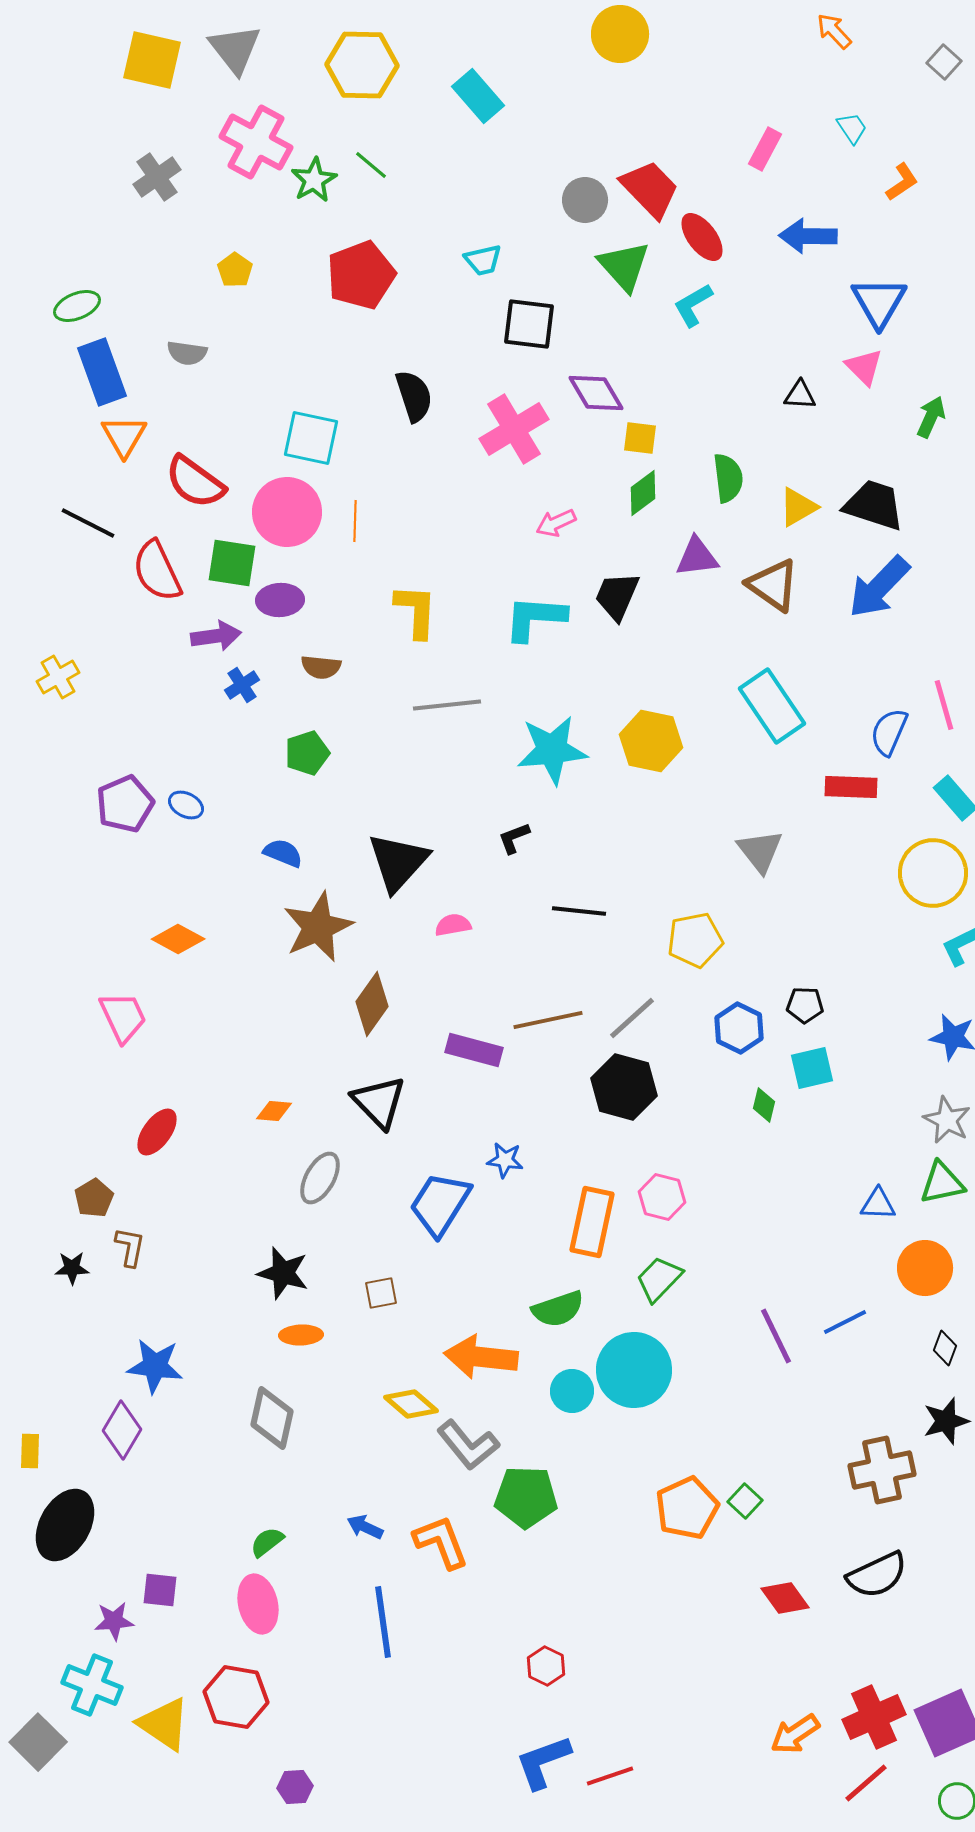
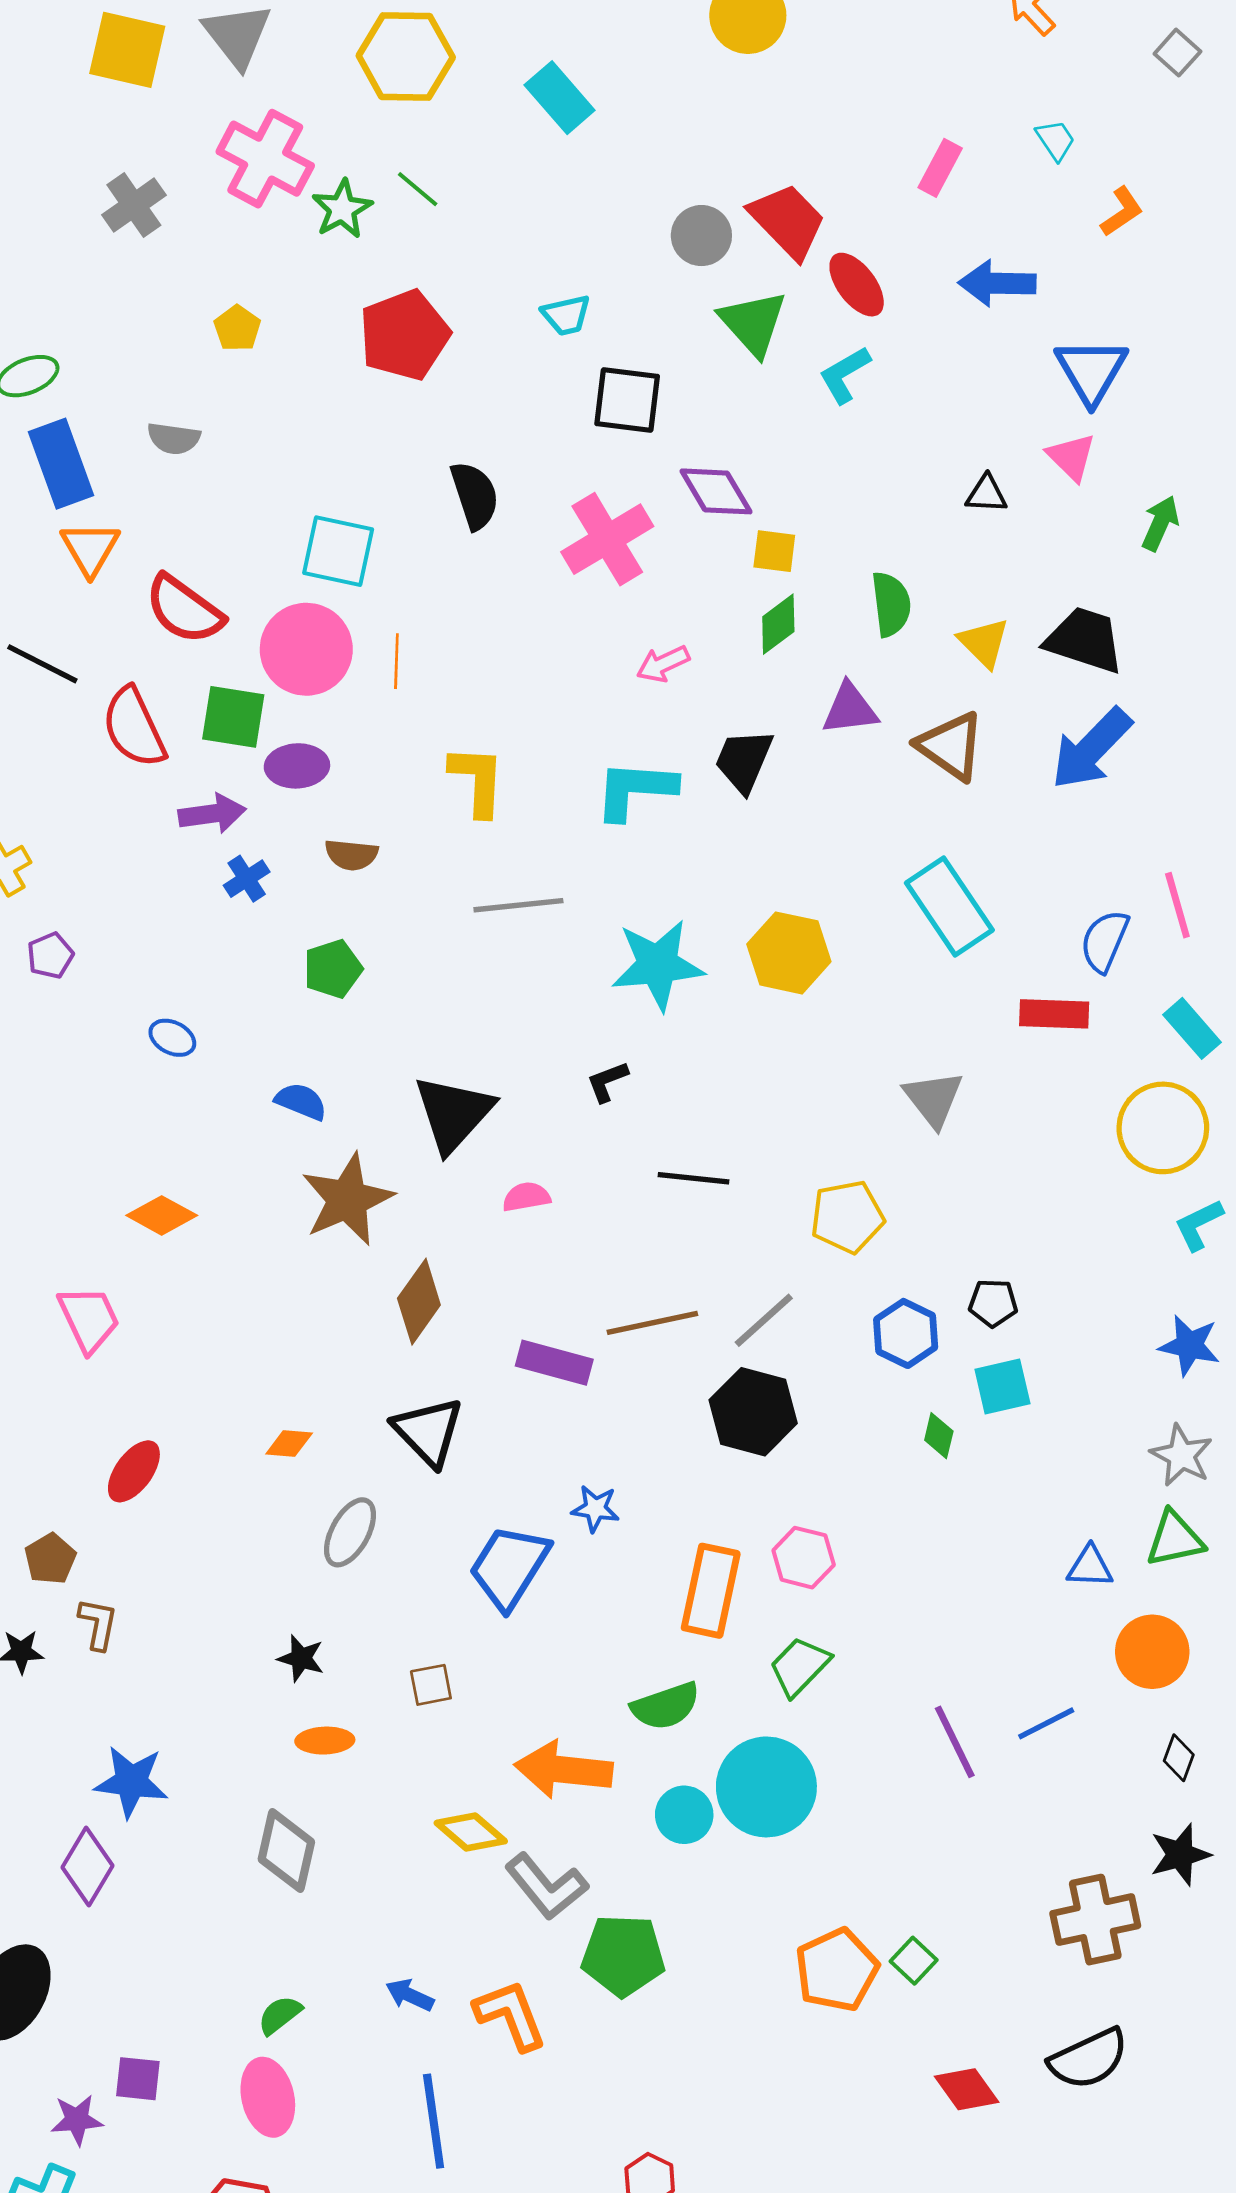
yellow triangle: (798, 507) -> (984, 643), turned -45
purple pentagon: (125, 804) -> (50, 956), moved, size x0.6
black star: (283, 1273) -> (301, 1658), size x0.7

